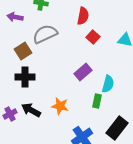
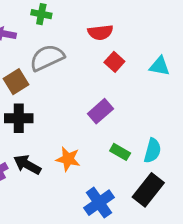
red semicircle: (83, 16) -> (100, 32), turned 72
cyan semicircle: (108, 84) -> (152, 151), moved
green rectangle: (97, 101) -> (120, 152), turned -72

